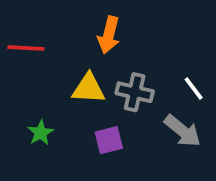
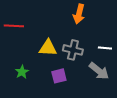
orange arrow: (109, 35) -> (79, 14), moved
white line: (194, 89) -> (105, 48), turned -48

